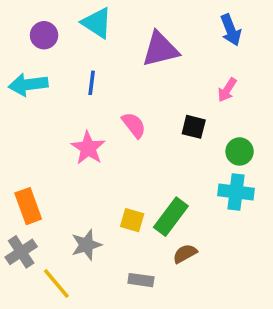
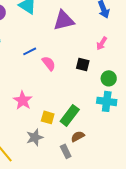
blue line: (92, 83) -> (30, 51), moved, turned 56
pink star: (88, 148) -> (23, 100), moved
gray star: (86, 245) -> (35, 137), moved
gray rectangle: (141, 280) -> (66, 151), moved, turned 56

